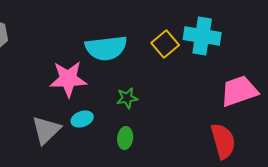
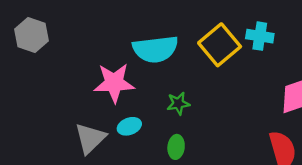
cyan cross: (202, 36) -> (260, 36), size x0.7
yellow square: (165, 44) -> (220, 45), size x1.4

